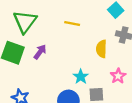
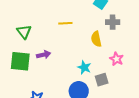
green triangle: (25, 22) -> (24, 32), size x0.7
purple arrow: (40, 52) -> (44, 55), turned 56

